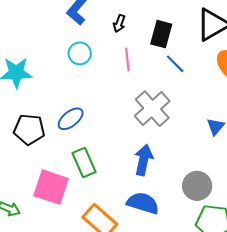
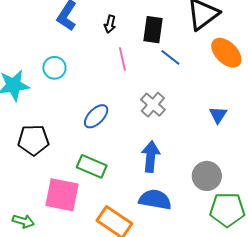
cyan circle: (80, 53) -> (54, 68), moved
gray cross: (152, 109) -> (153, 105), size x0.7
blue ellipse: (71, 119) -> (96, 116), moved
green rectangle: (84, 163) -> (92, 166), turned -36

